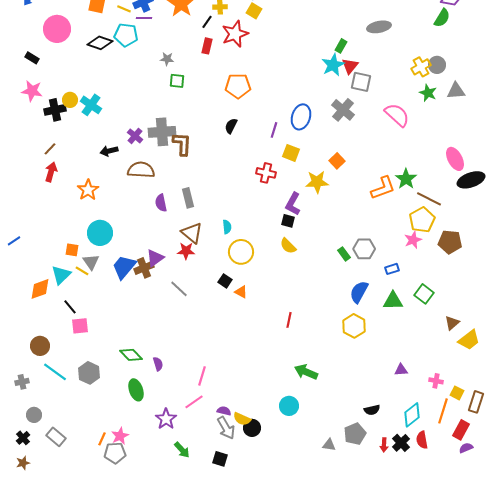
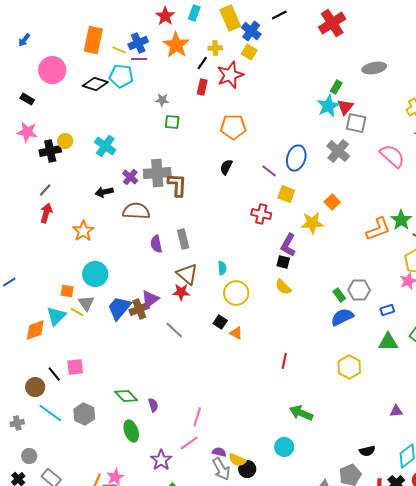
cyan cross: (91, 105) -> (105, 146), moved
purple line: (274, 130) -> (269, 171), turned -70
blue semicircle: (359, 292) -> (342, 317), moved, turned 35
black line: (70, 307) -> (54, 374), moved

